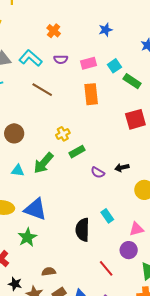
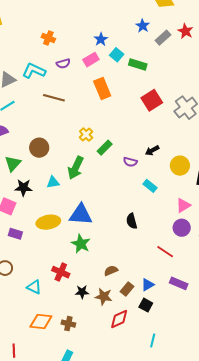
blue star: (106, 30) -> (101, 39), moved
cyan rectangle: (107, 216) -> (150, 186), moved
black semicircle: (82, 230) -> (132, 221), size x0.7

